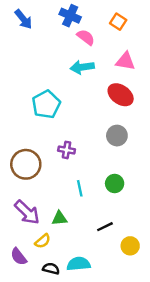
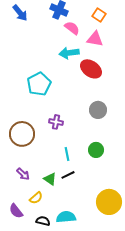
pink triangle: (125, 61) -> (95, 39), moved
red ellipse: (121, 95) -> (91, 69), moved
purple arrow: (27, 212) -> (23, 174), size x0.6
green triangle: (59, 218) -> (50, 179), turned 40
black line: (105, 227) -> (68, 175), moved
yellow circle: (130, 246) -> (109, 202), size x1.6

